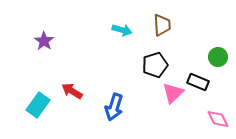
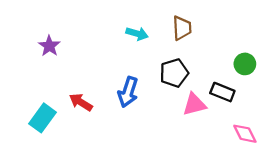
pink triangle: (173, 93) -> (194, 104), turned 30
blue arrow: (114, 107) -> (128, 92), moved

